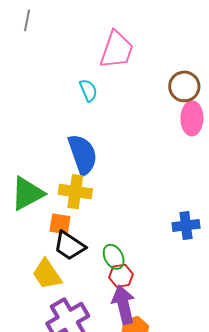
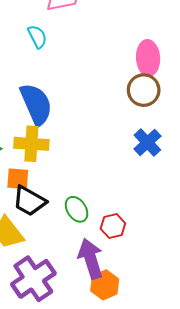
brown circle: (184, 86) -> (144, 90), moved
blue cross: (186, 225) -> (147, 143), moved, turned -32
red hexagon: (121, 276) -> (113, 226), moved

